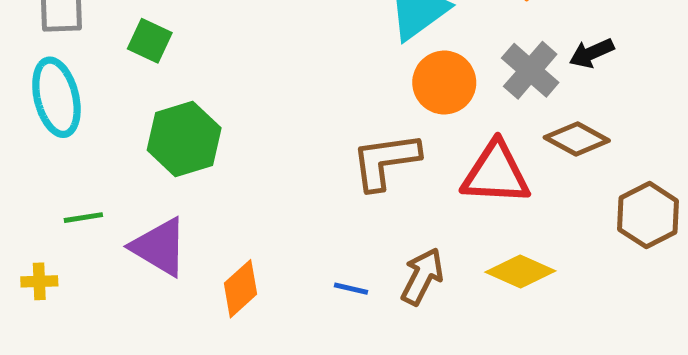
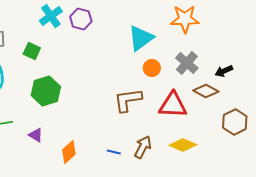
black arrow: (592, 53) -> (224, 71), moved
orange circle: (444, 83) -> (152, 68), size x0.7
purple triangle: (160, 247) -> (36, 135), size x0.6

